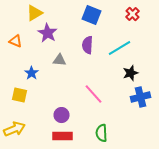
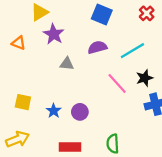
purple semicircle: (88, 45) -> (97, 47), turned 72
blue star: (32, 73) -> (54, 111), moved
pink line: (94, 94) -> (117, 83), moved
purple circle: (62, 115) -> (80, 112), moved

